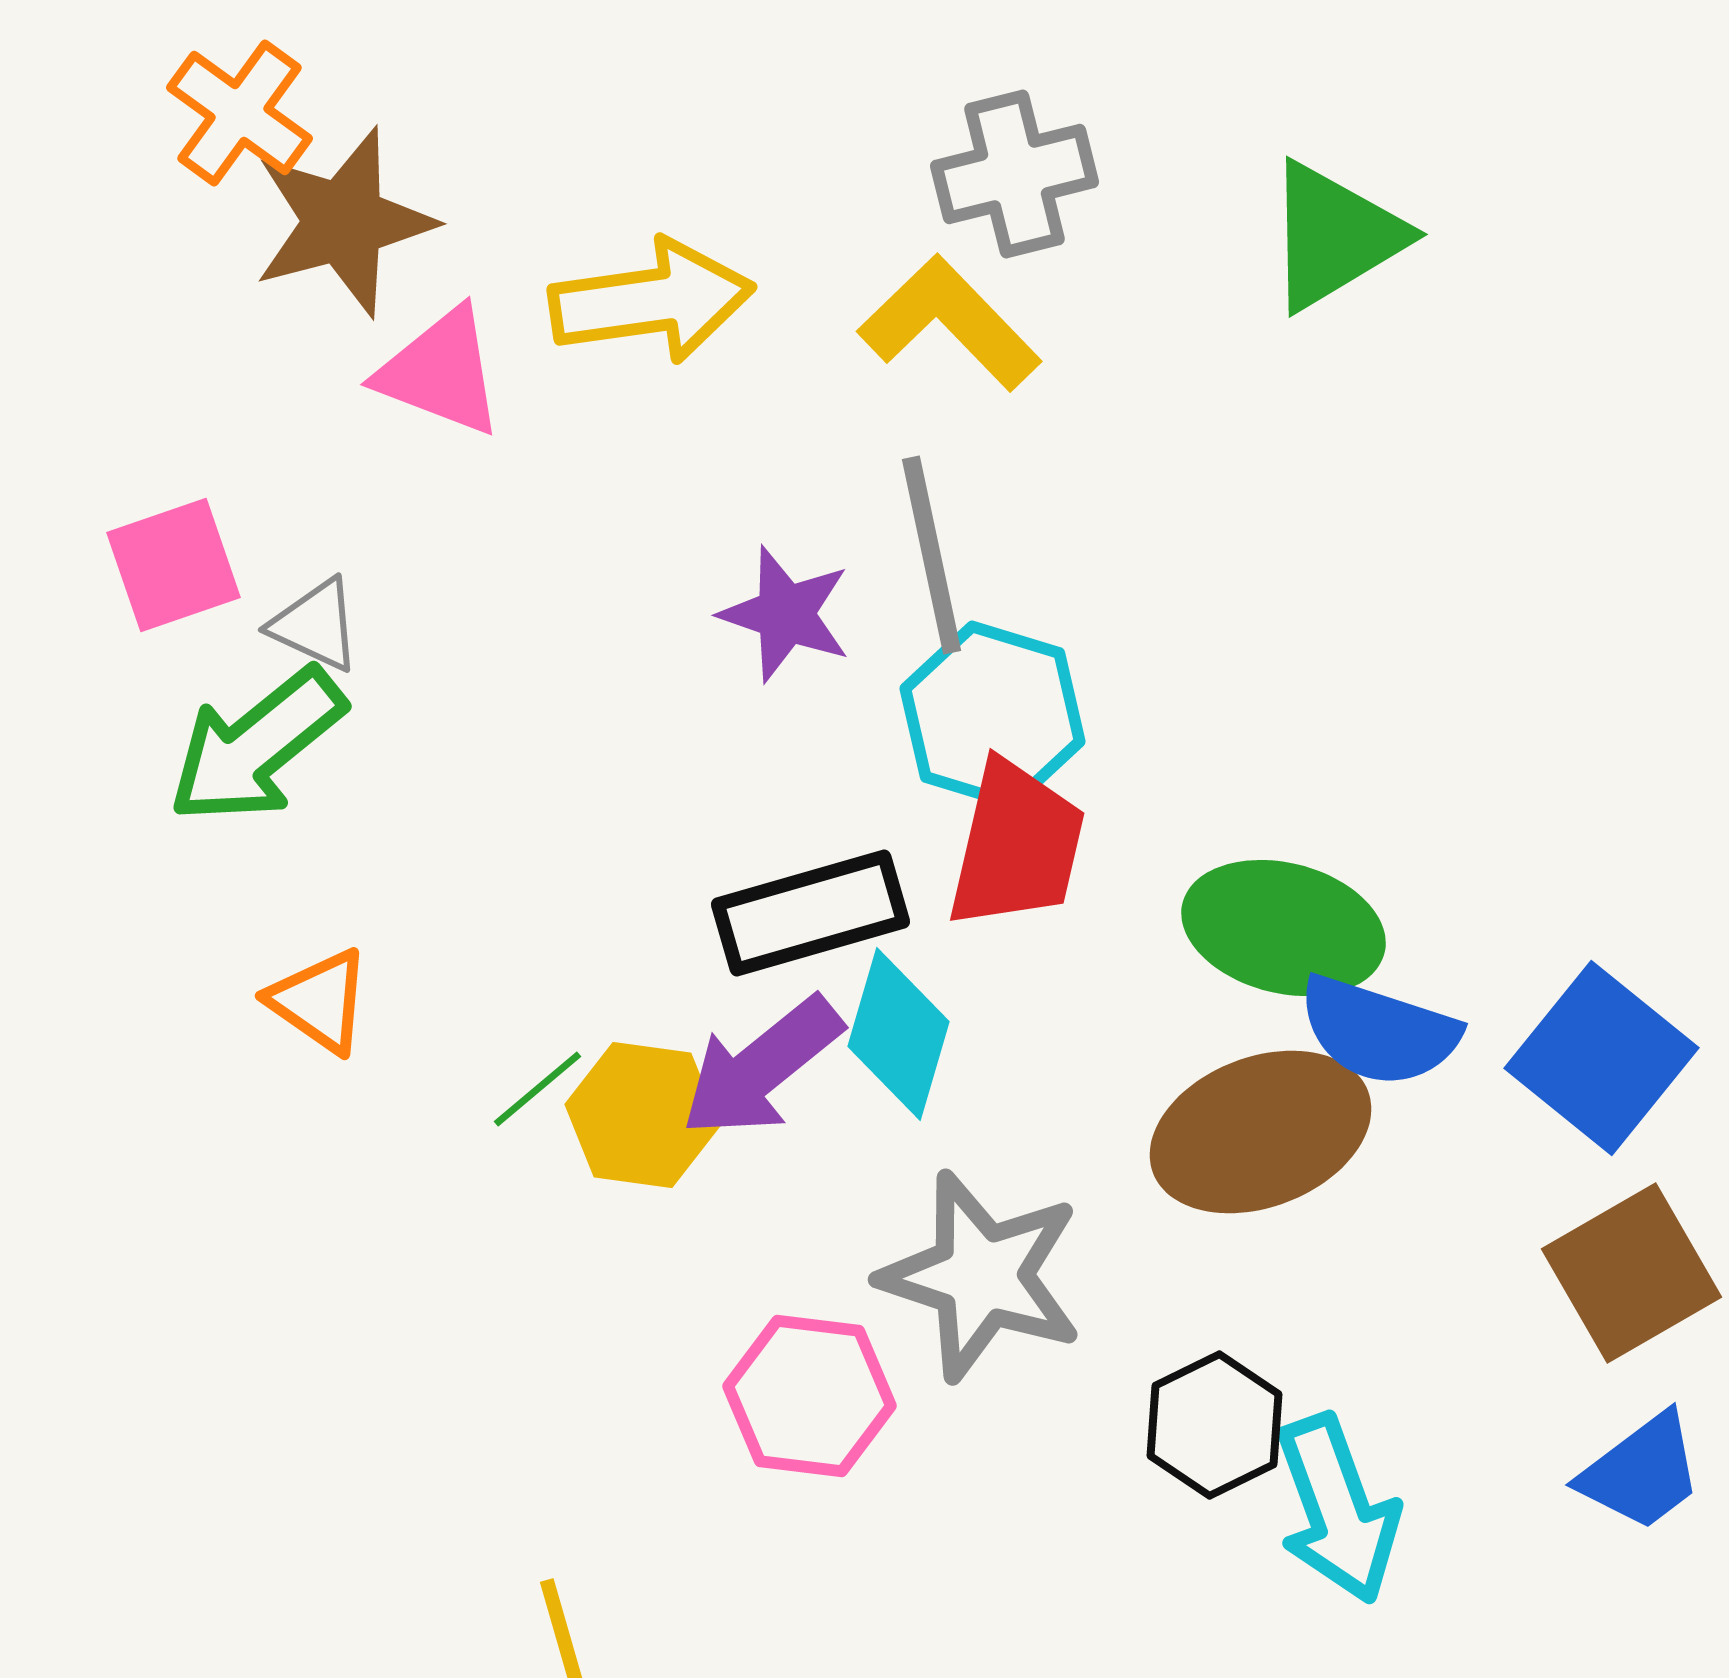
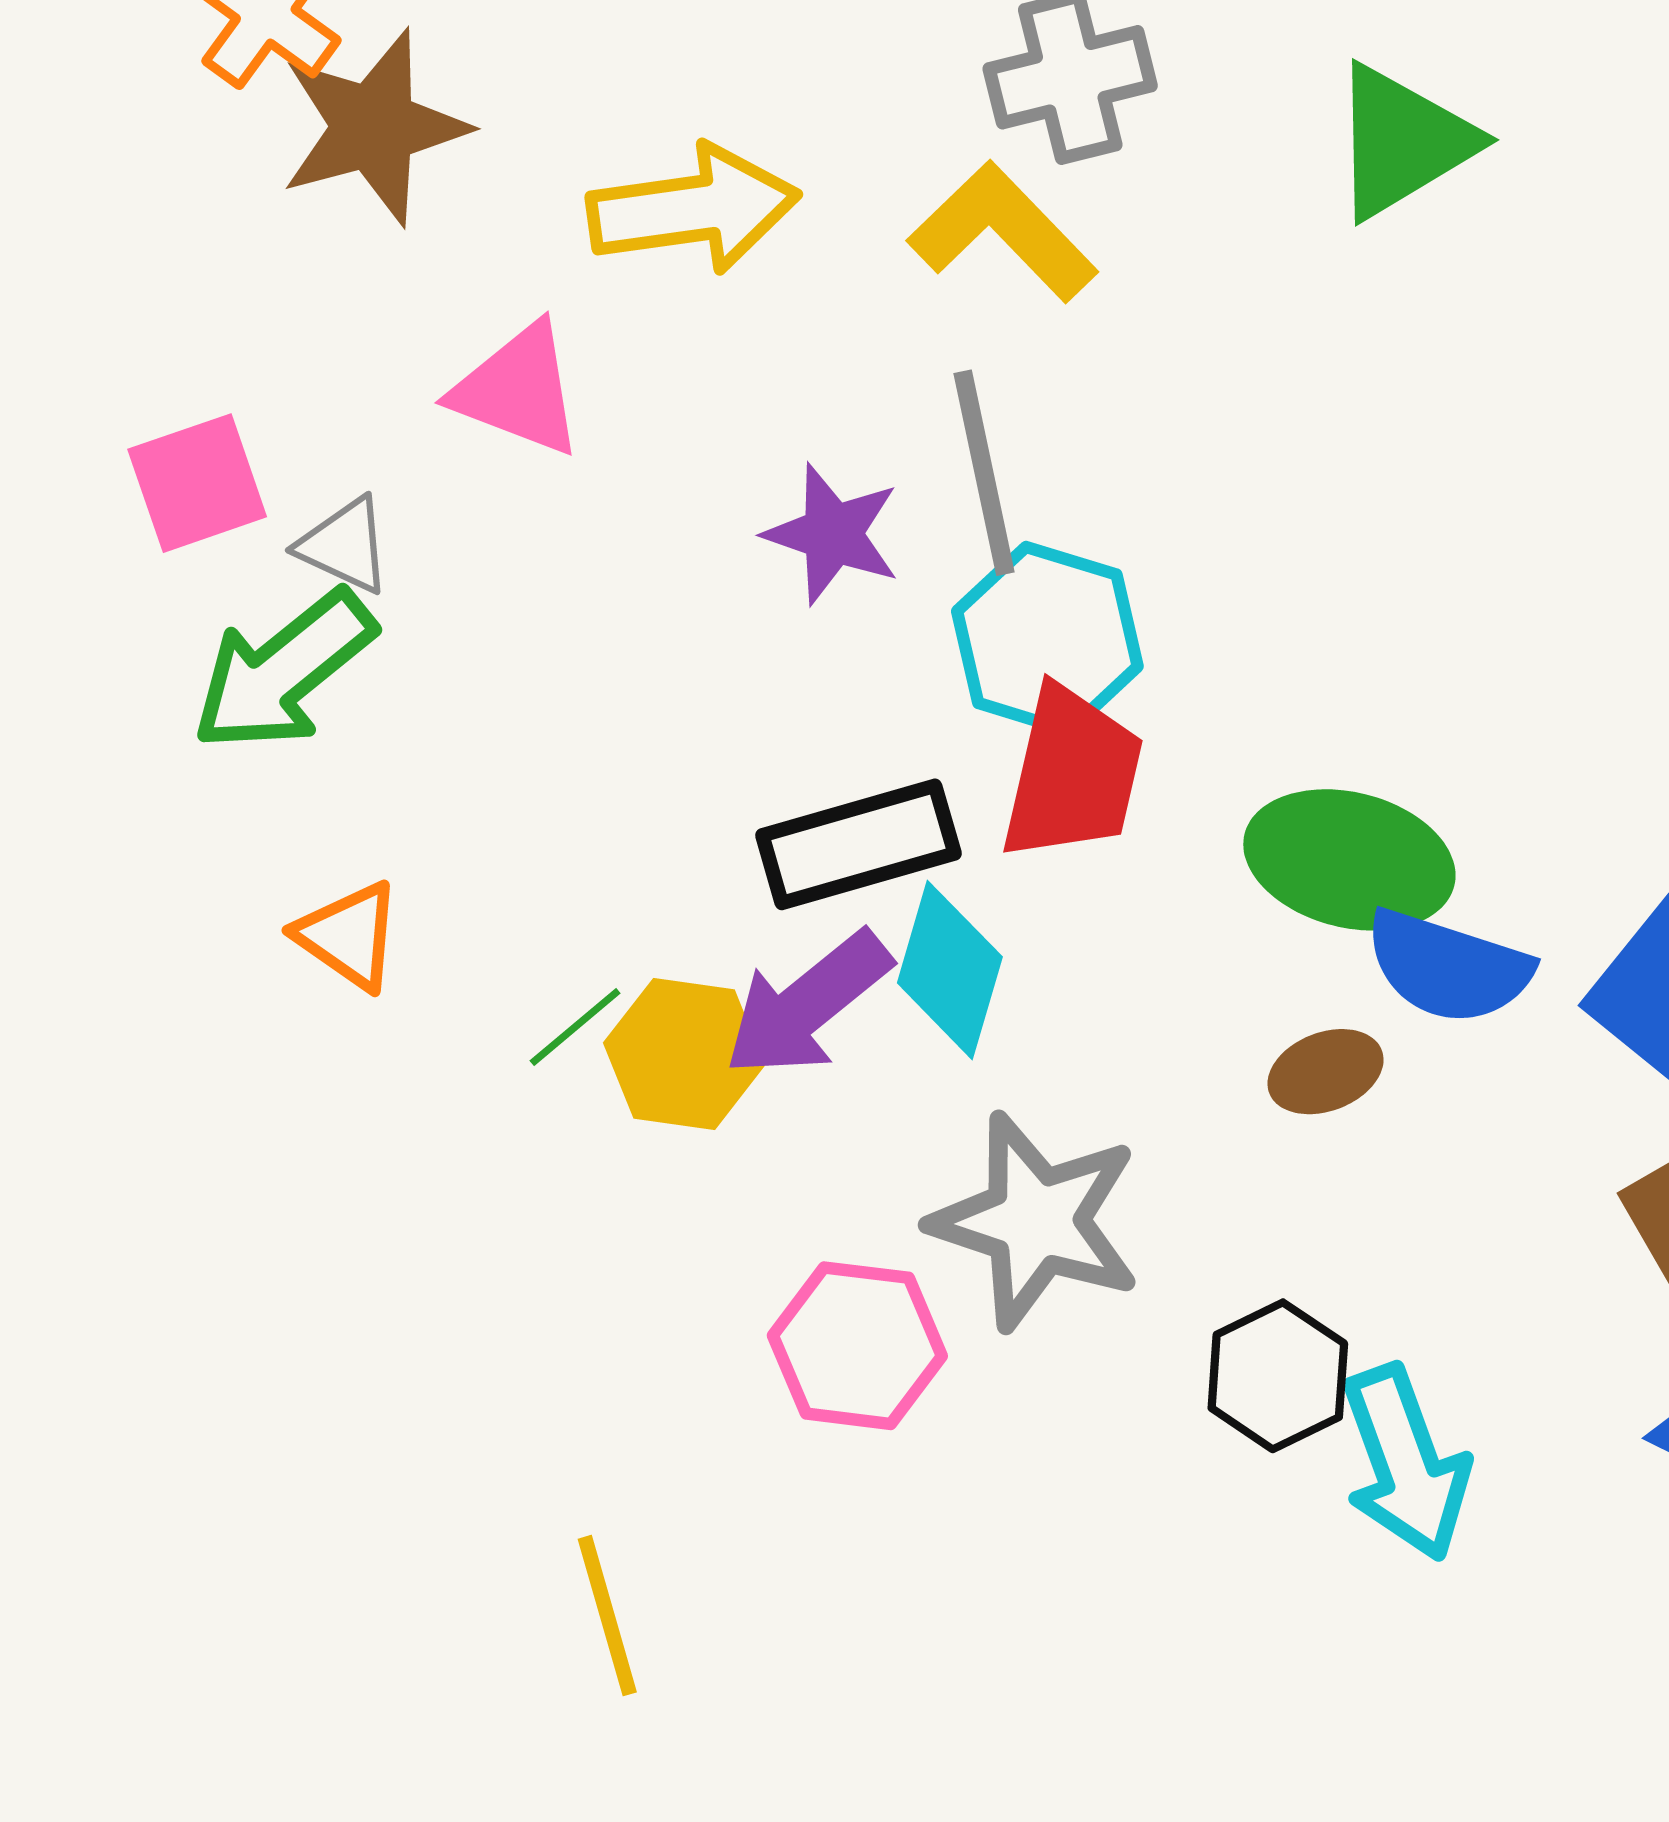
pink triangle: (440, 372) -> (518, 390), moved
brown ellipse: (1260, 1132) -> (1326, 1072), size x0.5

